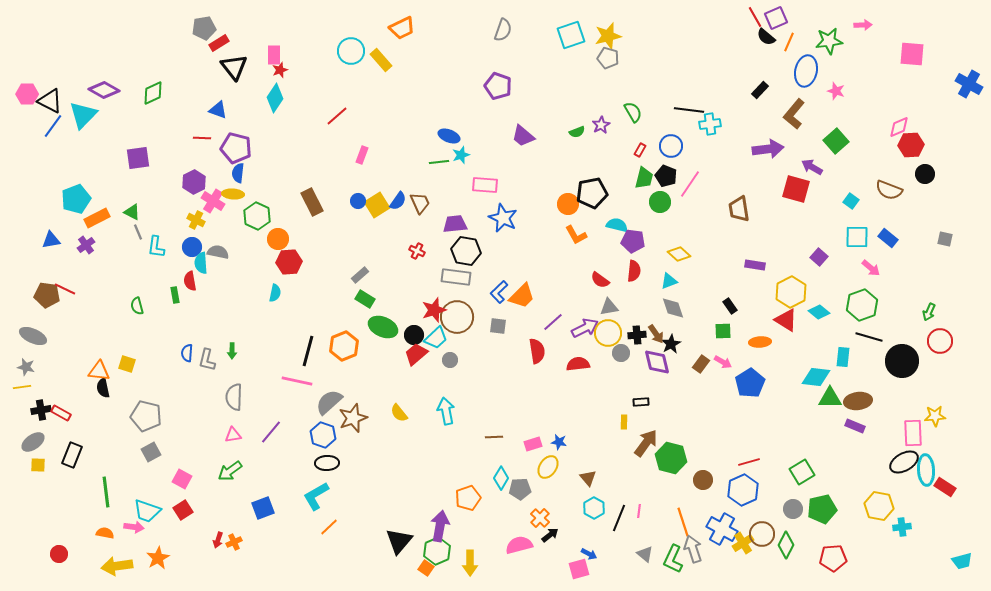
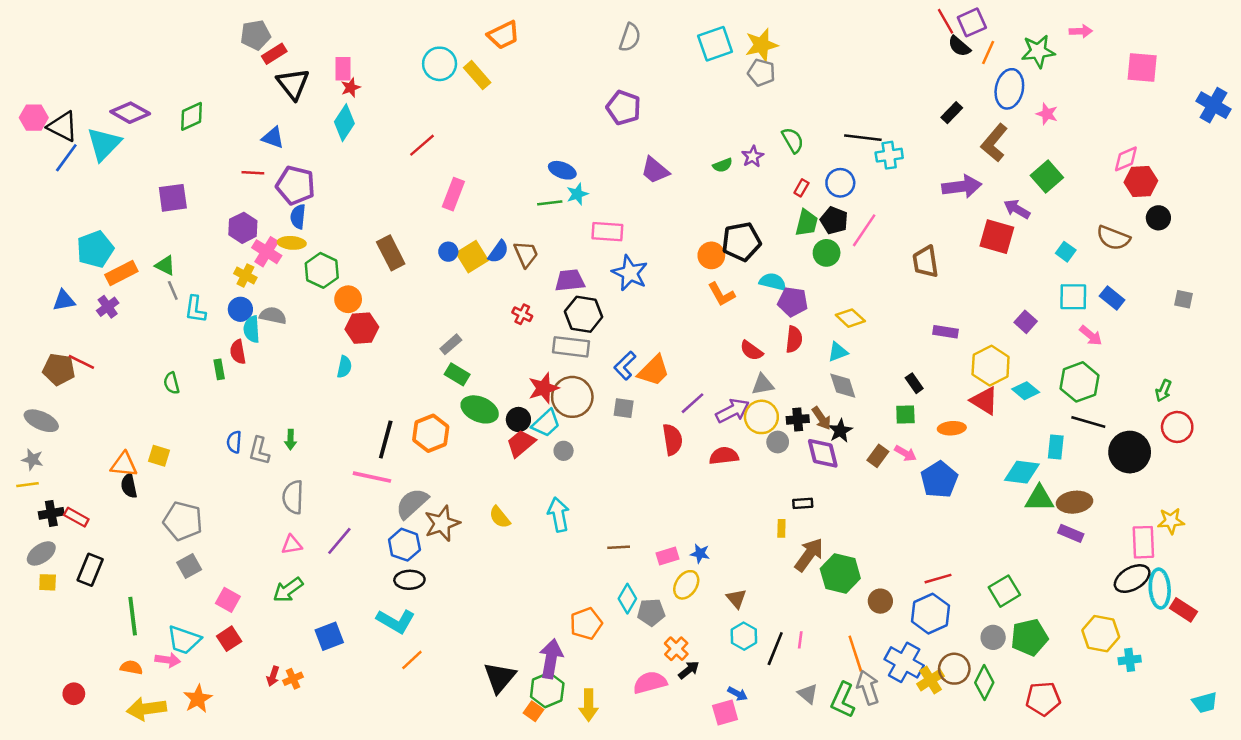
pink rectangle: (362, 155) -> (453, 194), size x1.4
cyan L-shape: (316, 496) -> (396, 621), turned -120

